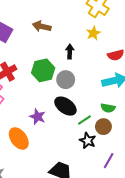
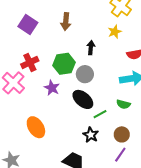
brown arrow: (42, 26) -> (66, 22), turned -102
purple star: (38, 117) -> (52, 88), moved
brown circle: (103, 127) -> (122, 134), moved
black star: (88, 141) -> (91, 135), moved

